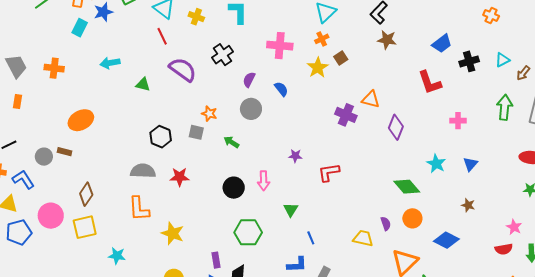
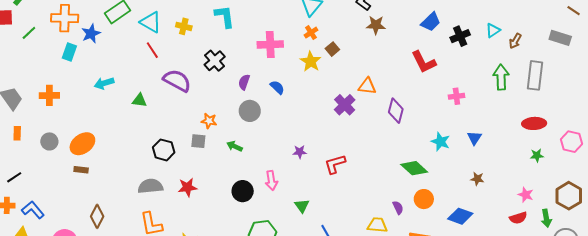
purple cross: (346, 115) -> (345, 105), turned 30
brown rectangle: (65, 152) -> (81, 170), moved
gray circle: (44, 157) -> (49, 141), moved

